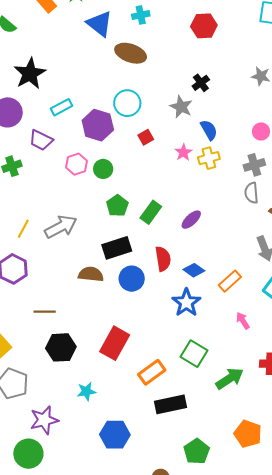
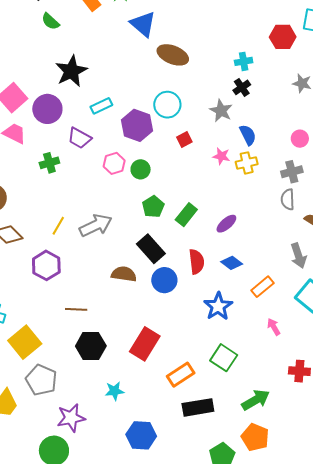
cyan cross: (141, 15) -> (244, 61), moved
red hexagon: (204, 26) -> (283, 37), moved
pink star: (183, 152) -> (221, 156), turned -30
black rectangle: (117, 248) -> (151, 249), turned 64
blue diamond: (194, 270) -> (232, 263), moved
green arrow: (230, 379) -> (256, 400), moved
orange pentagon: (248, 434) -> (255, 437), moved

